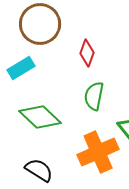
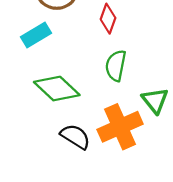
black semicircle: (39, 170) -> (75, 137), moved

